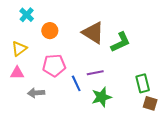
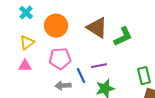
cyan cross: (27, 15) -> (26, 13), moved
orange circle: (50, 31) -> (56, 26), size x1.5
gray arrow: (36, 93) -> (63, 86), moved

